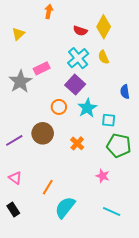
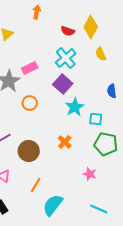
yellow semicircle: (104, 57) -> (101, 54), moved
orange circle: (59, 107) -> (30, 103), moved
brown circle: (43, 133) -> (29, 151), moved

